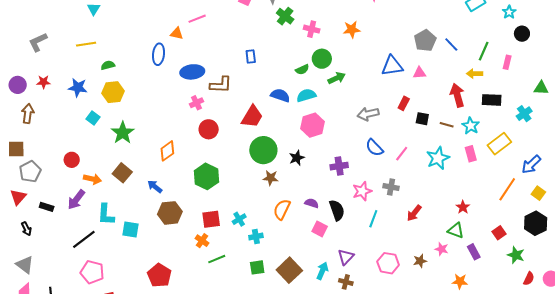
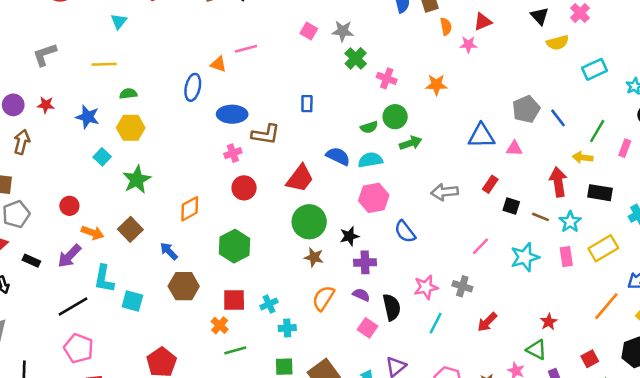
blue semicircle: (374, 148) -> (405, 232), moved
purple cross: (339, 166) -> (365, 262), moved

